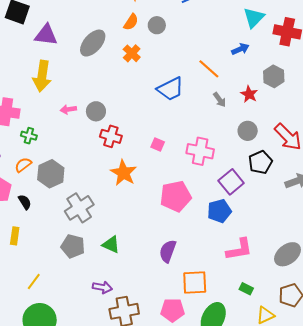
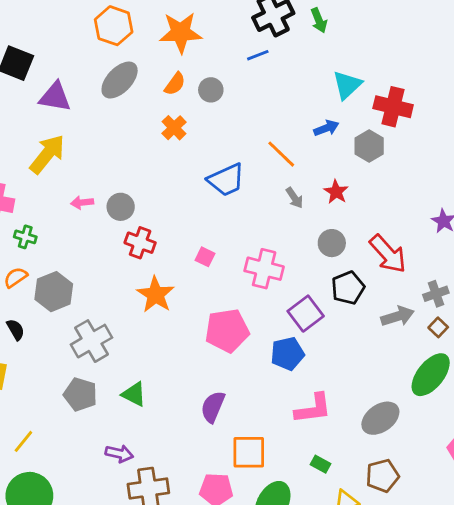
gray ellipse: (93, 43) -> (120, 80), moved
yellow arrow: (42, 76) -> (47, 154), turned -152
gray hexagon: (274, 76) -> (369, 146), moved

